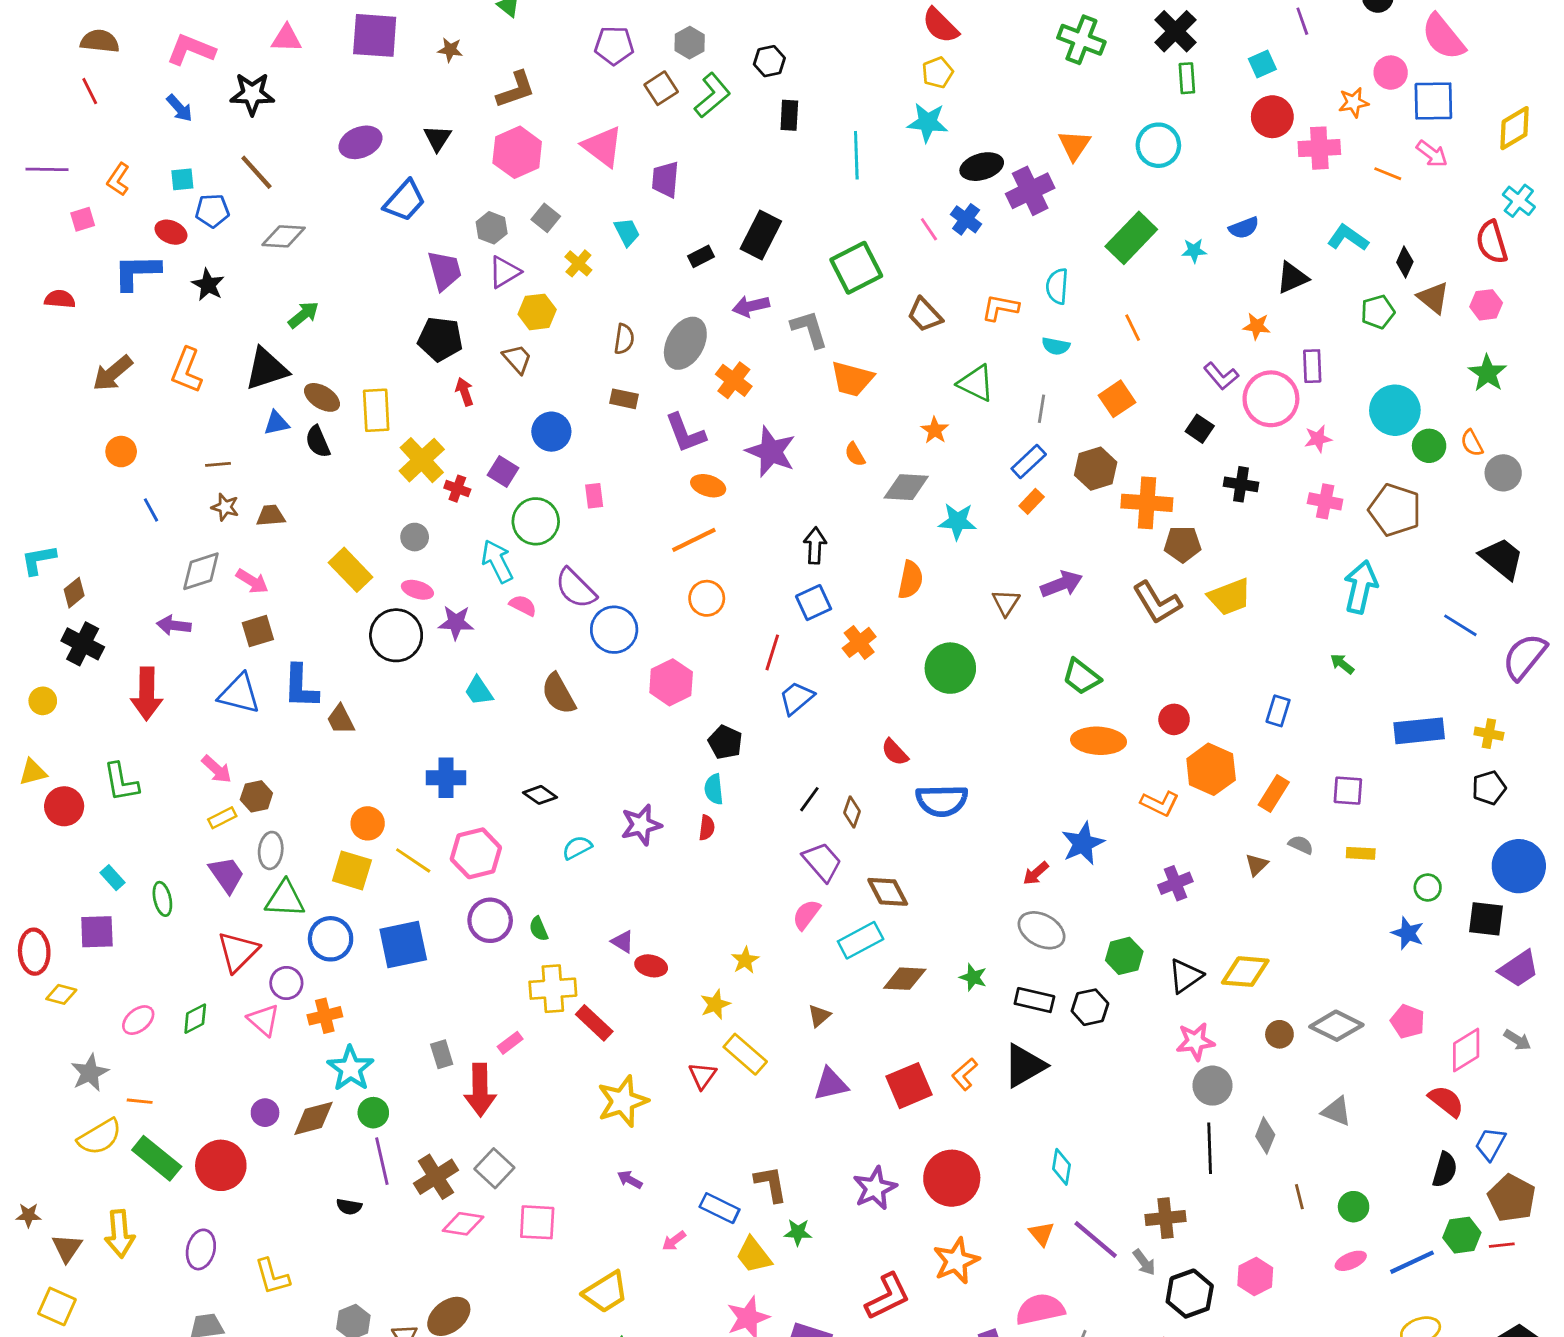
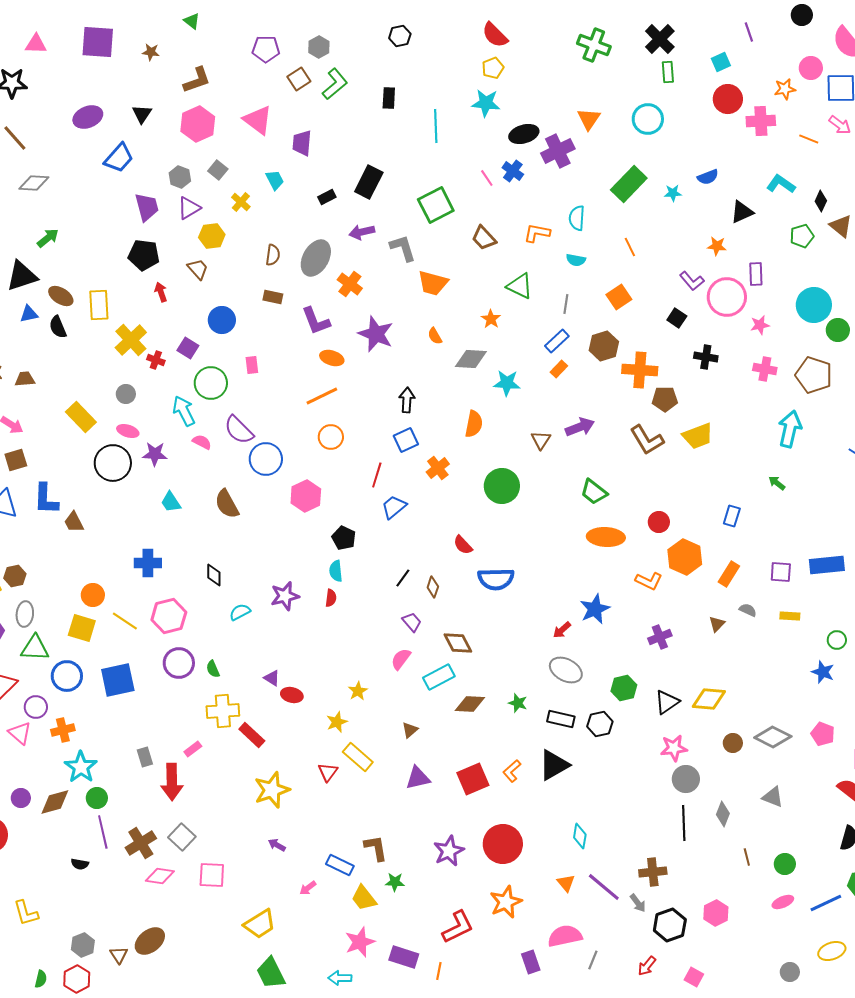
black hexagon: (769, 61) -> (400, 36), moved
blue rectangle: (1419, 731) -> (827, 565), moved
black diamond: (540, 795) -> (214, 575), turned 55
purple trapezoid: (822, 862) -> (412, 622), size x0.7

